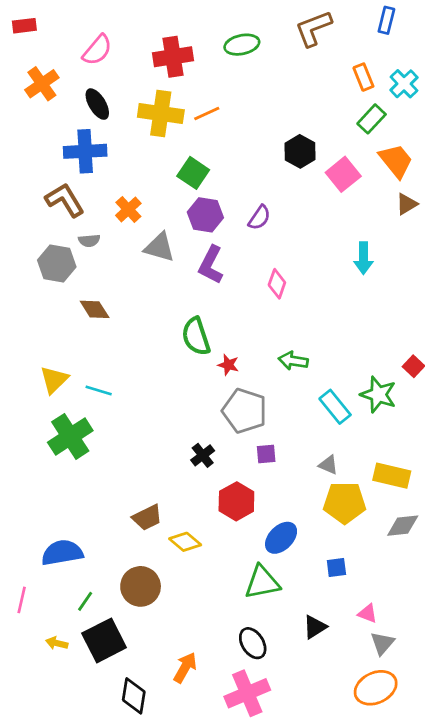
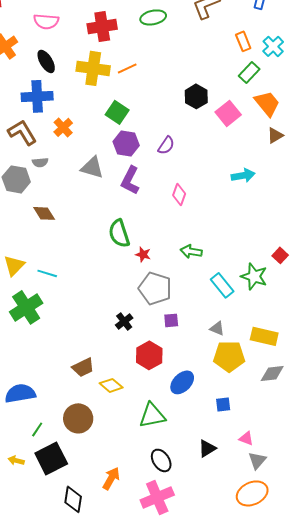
pink semicircle: (97, 50) -> (46, 21), turned 55
orange cross: (128, 209) -> (63, 127), moved
cyan arrow: (363, 258) -> (243, 175), turned -100
green triangle: (262, 582) -> (152, 415), moved

